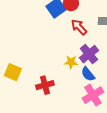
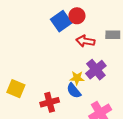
red arrow: (79, 27) -> (85, 41), turned -36
blue semicircle: (88, 74) -> (74, 91), moved

